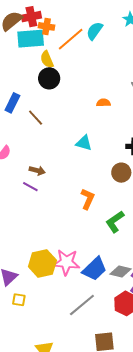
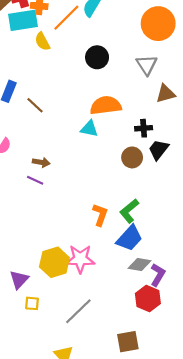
black circle: (49, 78) -> (97, 57), moved
orange semicircle: (103, 103) -> (106, 105), moved, size x2.0
orange L-shape: (88, 199) -> (100, 215), moved
blue trapezoid: (94, 269) -> (129, 238), moved
gray line: (82, 305) -> (78, 311), moved

